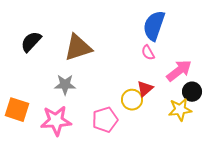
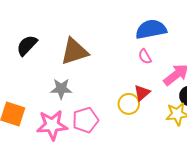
blue semicircle: (154, 26) -> (151, 29), turned 60
pink pentagon: (105, 120) -> (85, 120), moved

